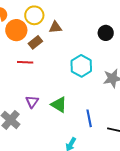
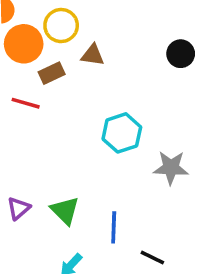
black circle: (106, 33) -> (181, 54), moved
purple triangle: (32, 102) -> (19, 208), moved
green triangle: (59, 105) -> (65, 211), moved

